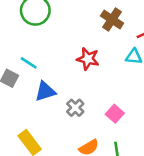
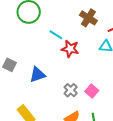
cyan line: (29, 63) -> (56, 35), moved
gray cross: (75, 108) -> (71, 90), moved

